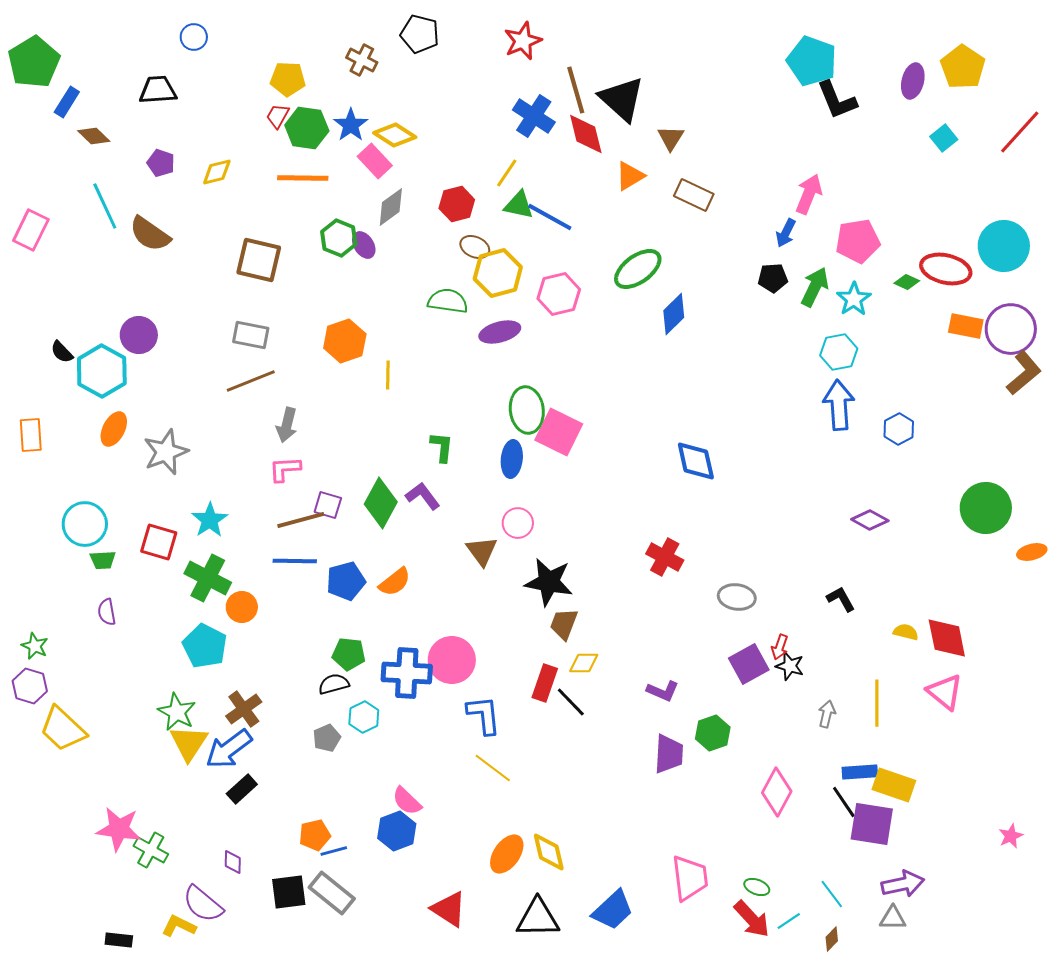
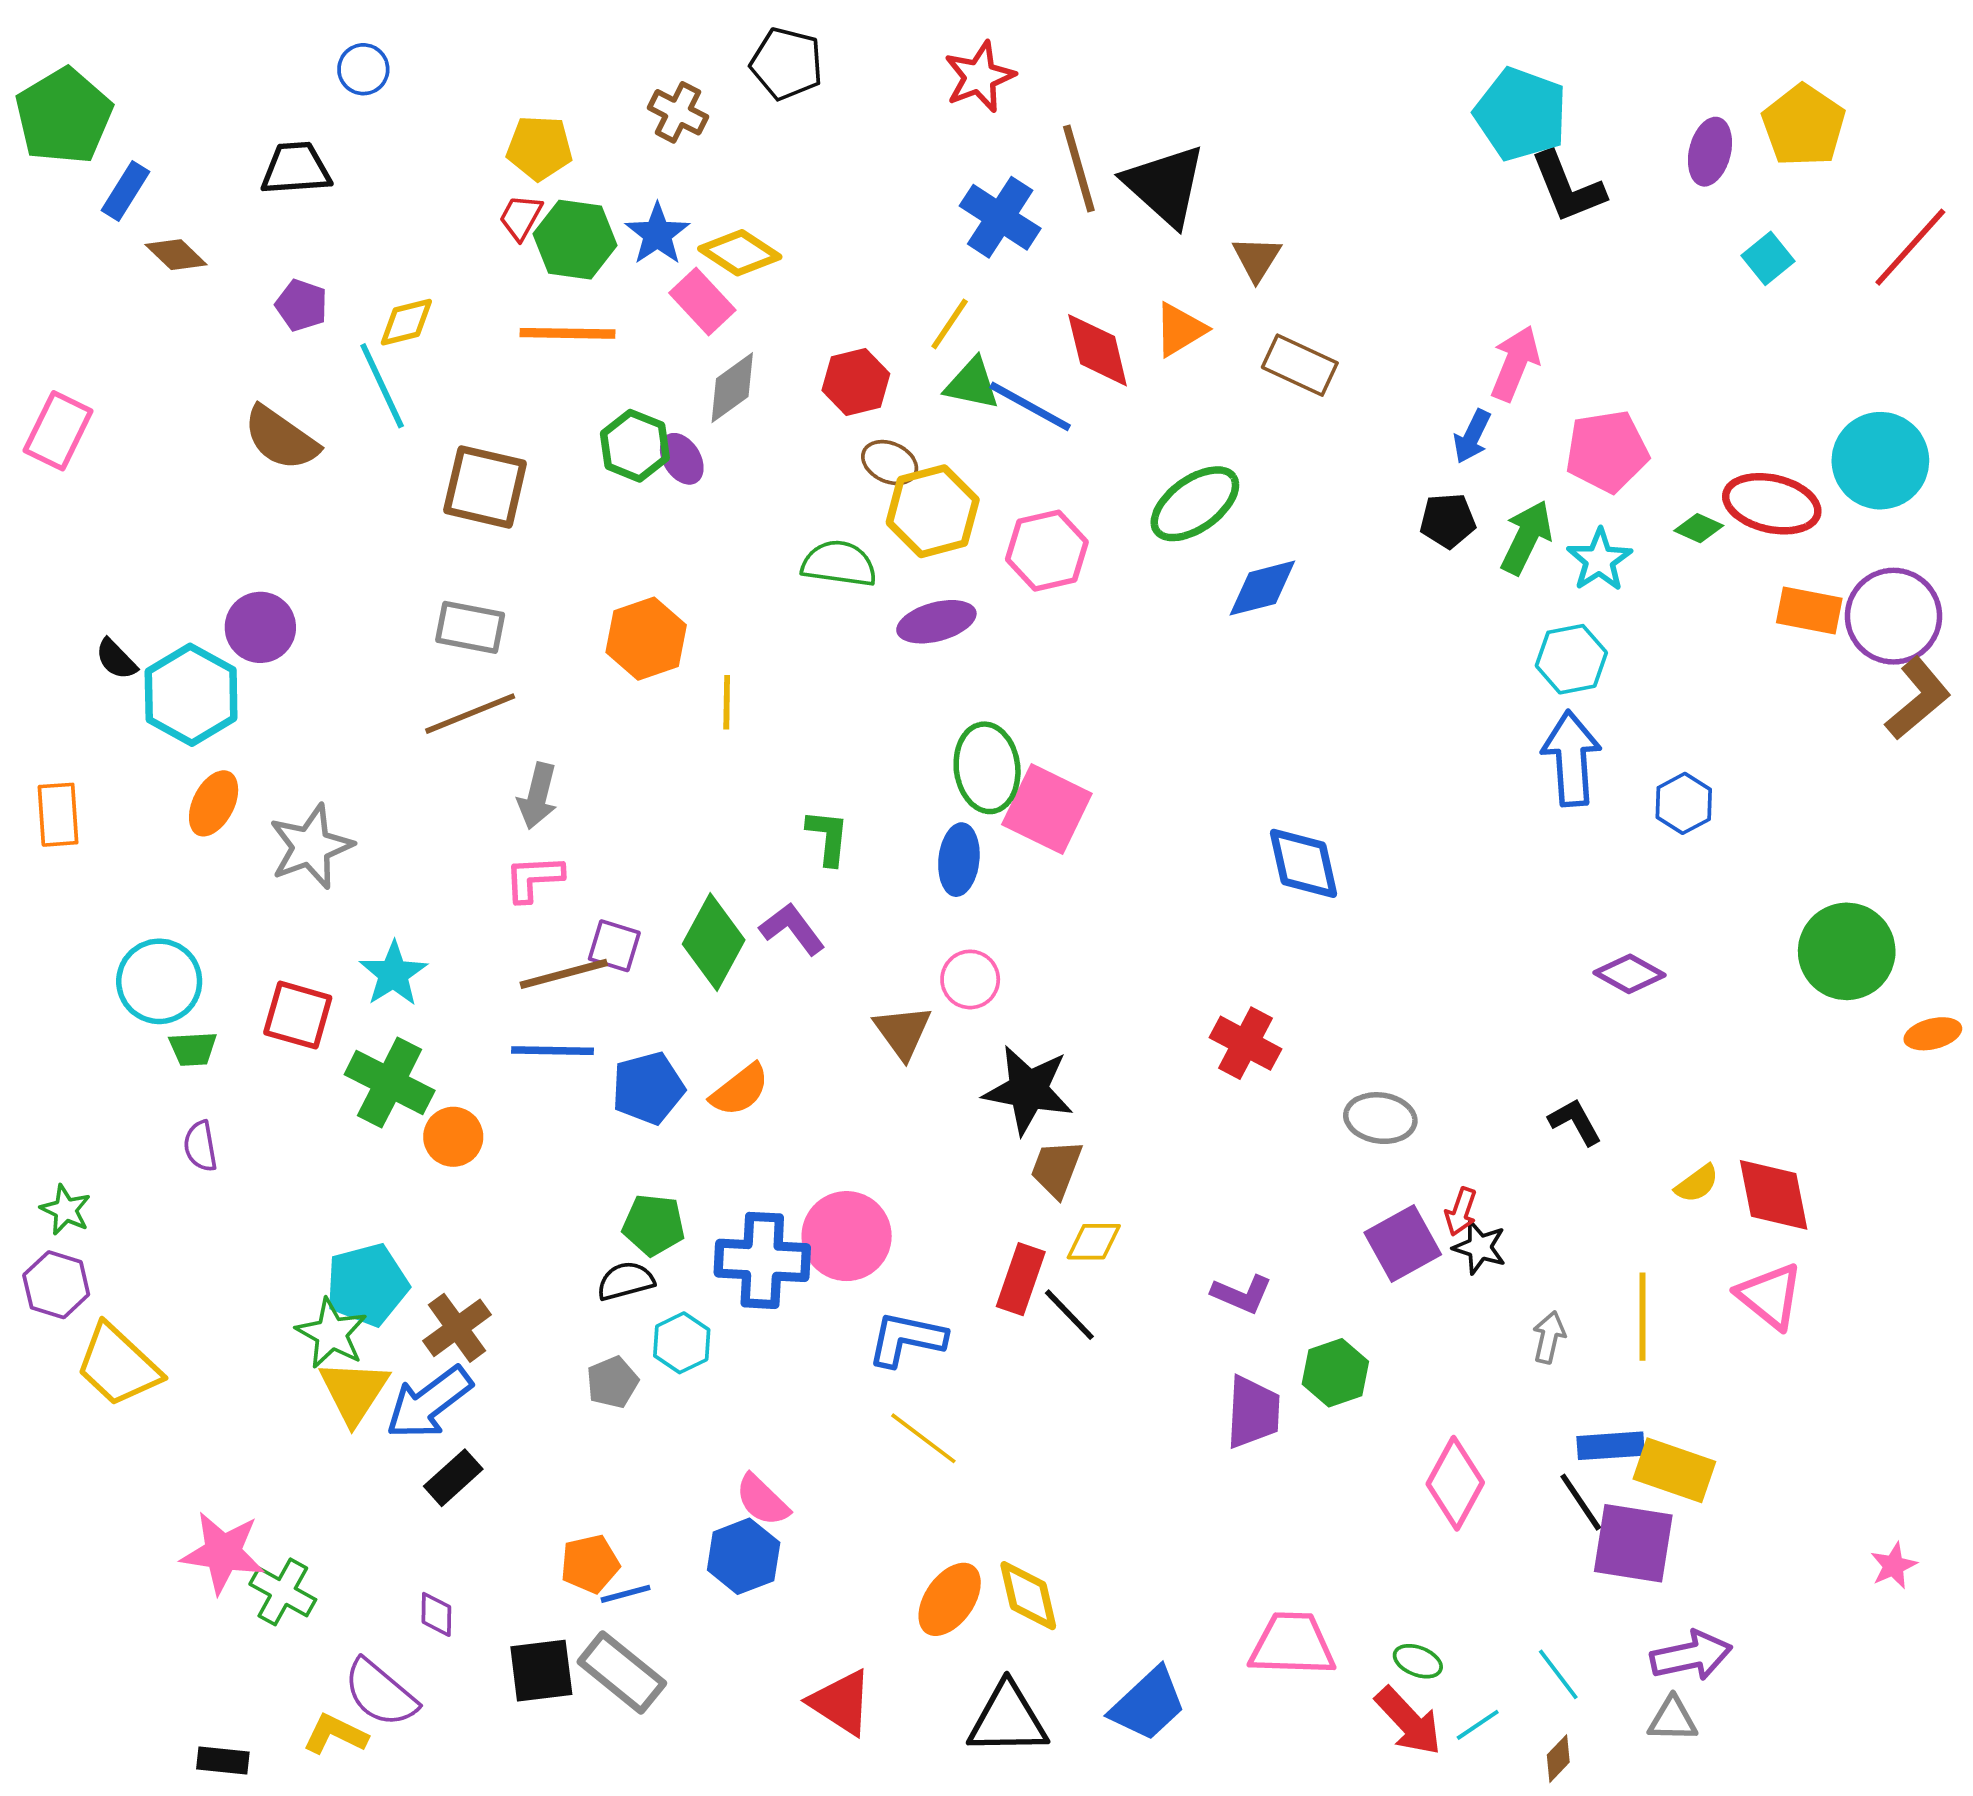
red diamond: (586, 134) -> (1098, 350), moved
cyan line: (105, 206) -> (382, 386), moved
blue diamond: (674, 314) -> (1262, 588), turned 30
yellow semicircle: (906, 632) -> (1697, 1184), turned 130
cyan pentagon: (205, 646) -> (367, 1285), moved, turned 30
blue L-shape: (484, 715) -> (906, 1339), turned -72
pink trapezoid: (690, 878) -> (1292, 1644), turned -81

